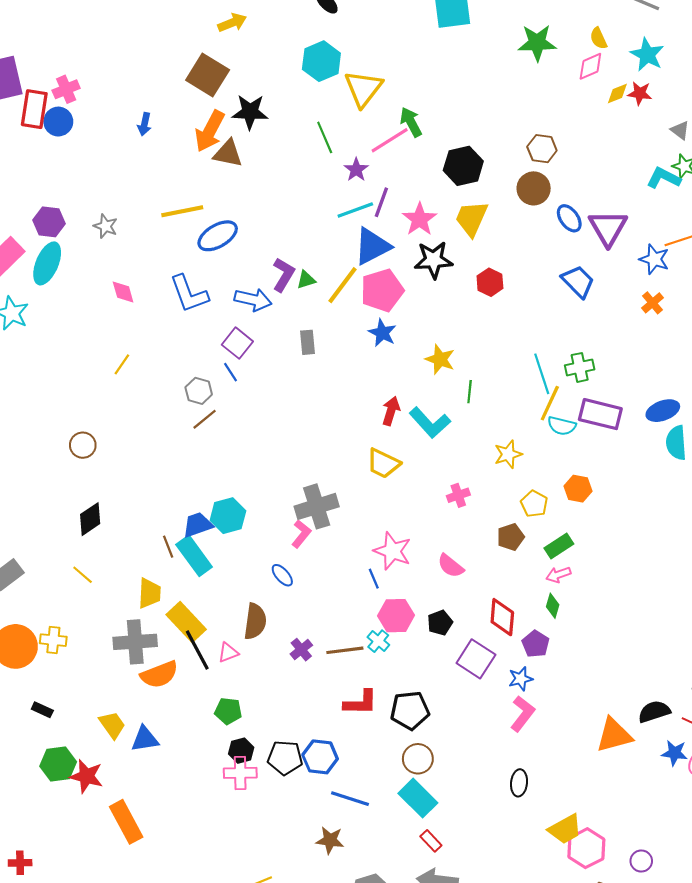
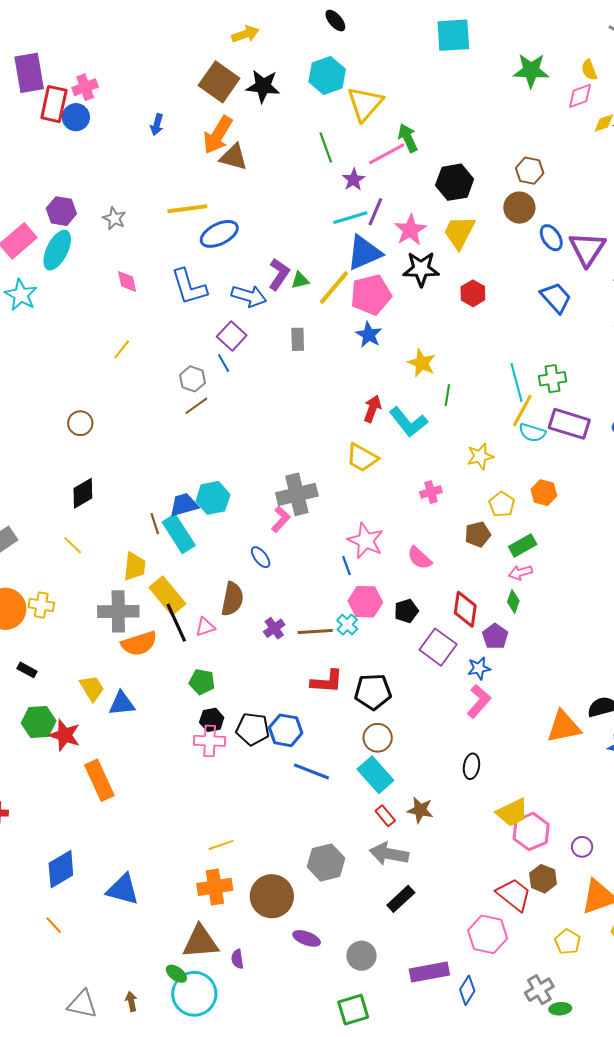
black star: (250, 112) -> (263, 86), moved
brown star: (330, 840) -> (420, 810), moved

